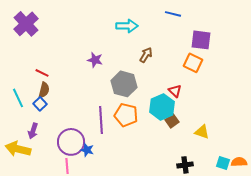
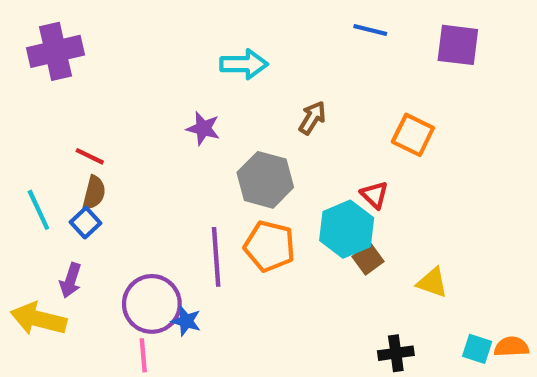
purple cross: (26, 24) -> (56, 51), turned 30
cyan arrow: (127, 26) -> (244, 64), moved
purple square: (201, 40) -> (458, 45), moved

